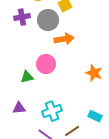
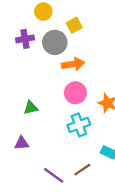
pink circle: (46, 64) -> (75, 93), moved
cyan cross: (52, 111) -> (79, 125), moved

